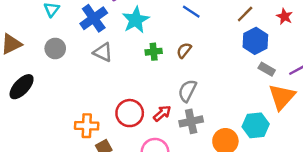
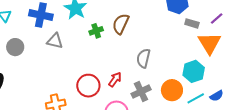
blue cross: (94, 18) -> (41, 15), turned -30
brown semicircle: (184, 50) -> (121, 24), size x1.5
gray semicircle: (187, 91) -> (143, 58), moved
gray cross: (191, 121) -> (141, 92), moved

